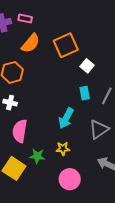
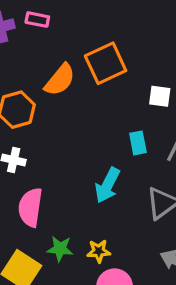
orange semicircle: (31, 43) -> (60, 80), moved
white square: (87, 66) -> (160, 96), moved, turned -32
yellow star: (63, 149) -> (99, 251), moved

